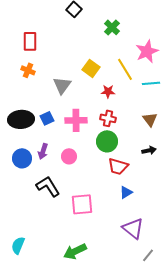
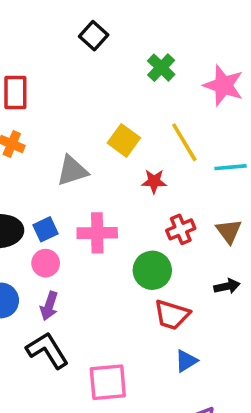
pink star: (147, 51) -> (223, 85), moved, turned -30
gray triangle: (62, 85) -> (72, 171), turned 36
red cross: (108, 118) -> (181, 229), moved, turned -35
purple arrow: (43, 151) -> (49, 306), moved
pink circle: (69, 156) -> (46, 263), moved

